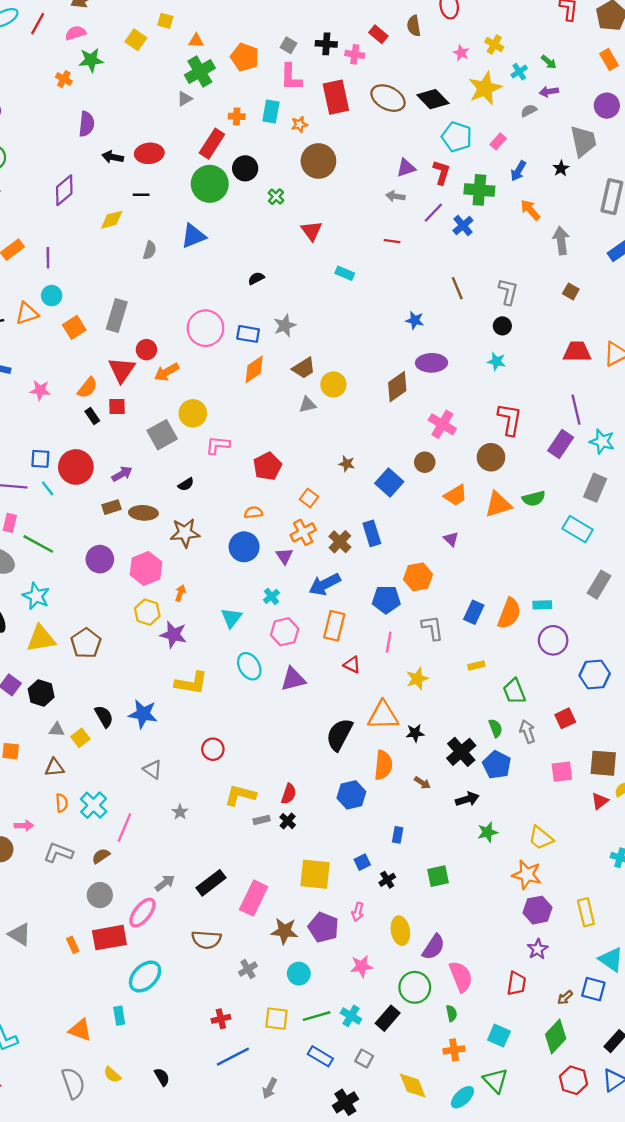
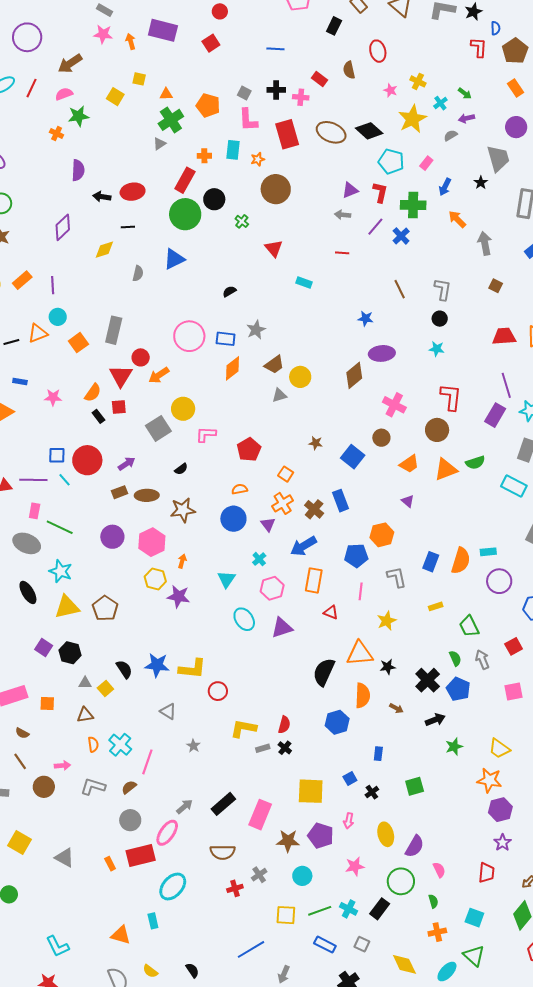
yellow L-shape: (191, 683) -> (192, 669), moved
pink semicircle: (461, 977) -> (439, 870), size x0.6
red cross: (221, 1019) -> (235, 888), moved

